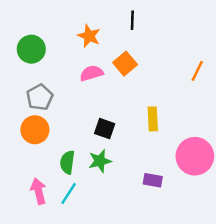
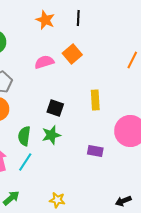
orange star: (89, 36) -> (45, 20), moved

